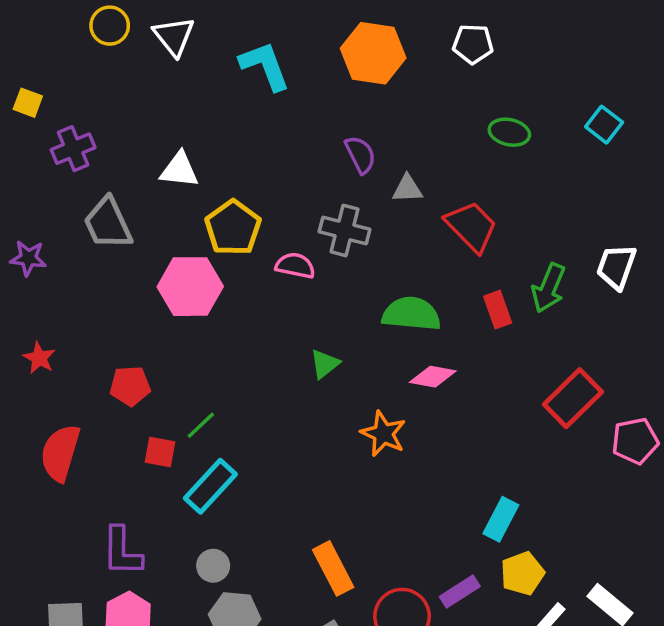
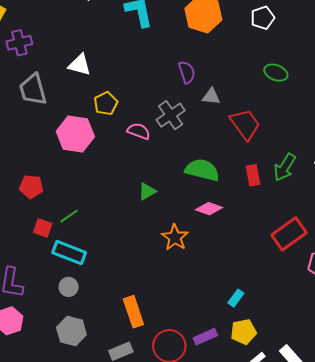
white pentagon: (473, 44) -> (263, 18), turned -30
yellow pentagon: (233, 228) -> (106, 103), size x0.7
gray cross: (345, 230) -> (171, 115), turned 32
cyan rectangle: (210, 486) -> (69, 253), turned 60
cyan rectangle: (501, 519) -> (236, 298), size x0.7
gray circle: (213, 566) -> (69, 287), moved

